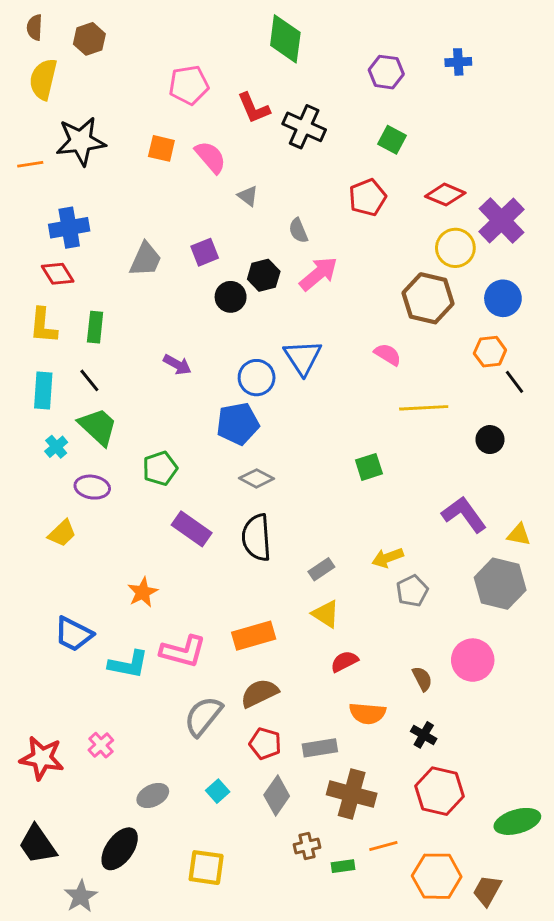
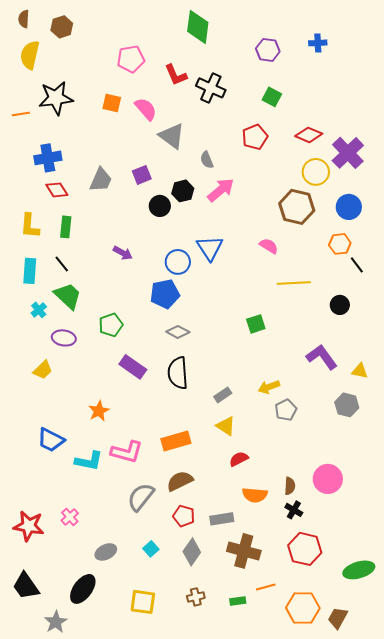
gray triangle: (248, 196) -> (172, 136), size x1.8
red diamond: (58, 274) -> (57, 190), moved
gray hexagon: (500, 584) -> (347, 405), size x0.7
pink circle: (473, 660) -> (328, 479), moved
brown semicircle: (422, 679) -> (290, 486), moved, turned 30
brown cross: (307, 846) -> (196, 597), moved

